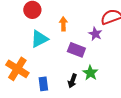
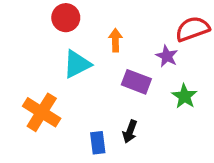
green star: (90, 73) -> (184, 96), moved
blue rectangle: (43, 84) -> (98, 143), moved

